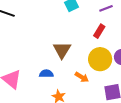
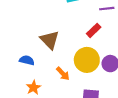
brown triangle: (62, 50) -> (50, 40), turned -30

